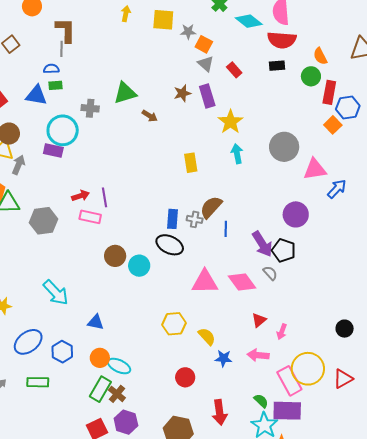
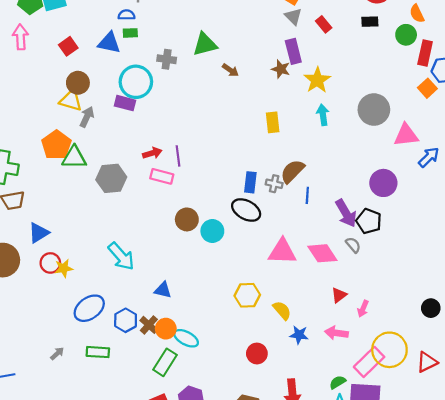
brown star: (182, 93) -> (281, 69), moved, turned 30
pink rectangle: (289, 381) -> (369, 362), turned 72
brown cross: (117, 394) -> (149, 325), moved
green semicircle: (261, 401) -> (338, 382), turned -77

